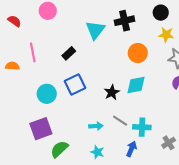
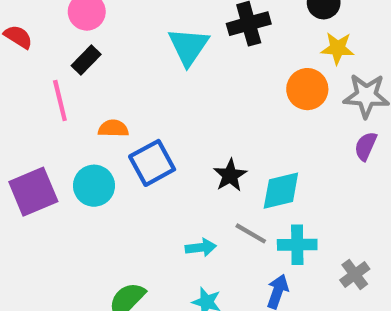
black rectangle: (69, 53) -> (86, 60), moved
orange circle: (138, 53) -> (307, 89), moved
orange semicircle: (12, 66) -> (113, 128), moved
cyan diamond: (136, 85) -> (281, 191), moved
purple square: (41, 129) -> (33, 192), moved

